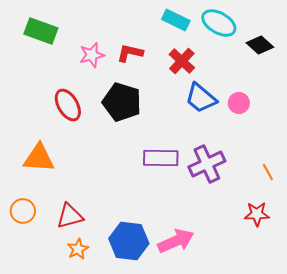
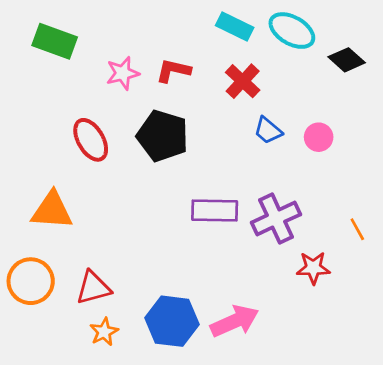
blue trapezoid: (201, 98) -> (268, 131), size x0.7
orange circle: (23, 211) -> (31, 281), size x1.4
red star: (257, 214) -> (313, 268), moved

